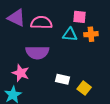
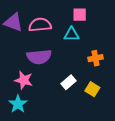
orange cross: (91, 34) -> (95, 58), moved
white rectangle: (62, 79) -> (68, 82), turned -48

